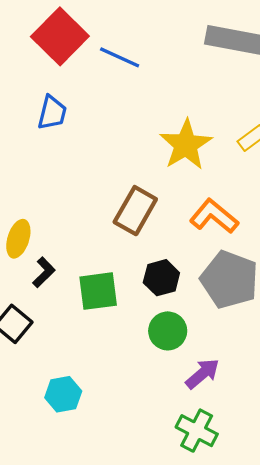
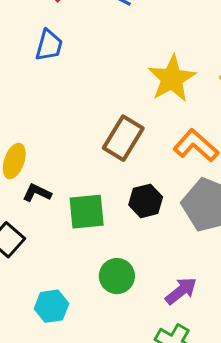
black L-shape: (44, 272) -> (37, 193), turned -112
green circle: (168, 331) -> (117, 276), moved

